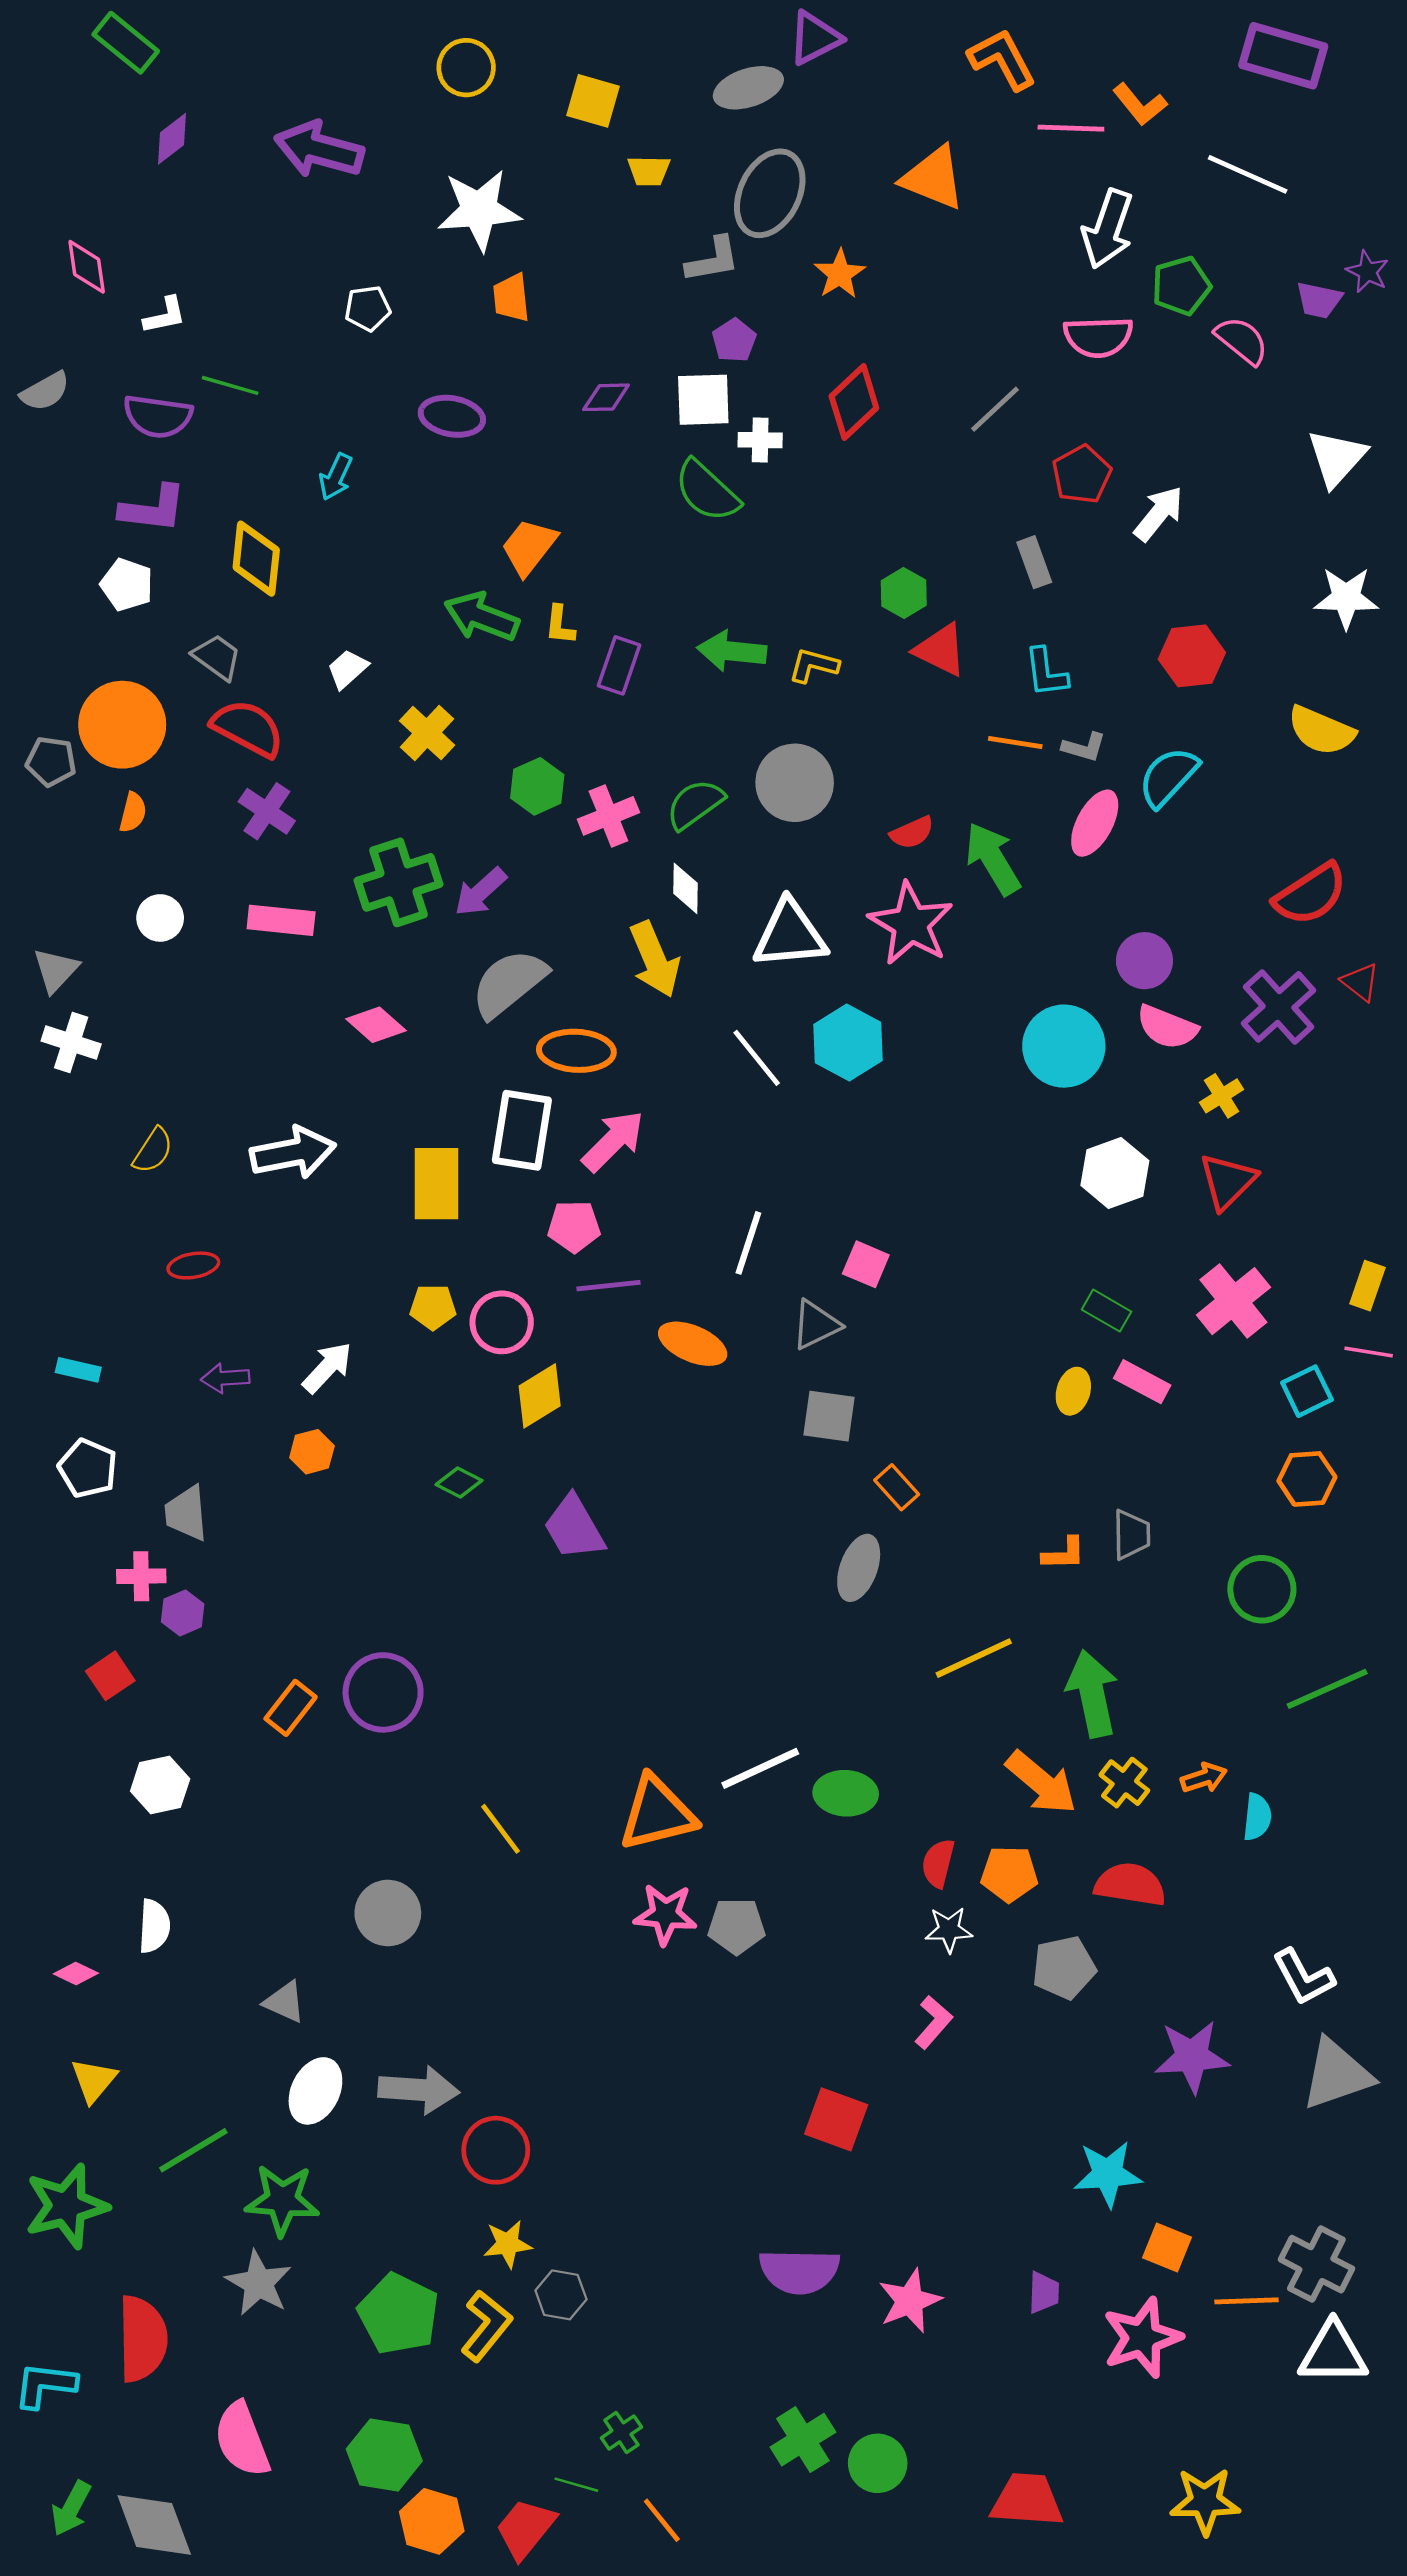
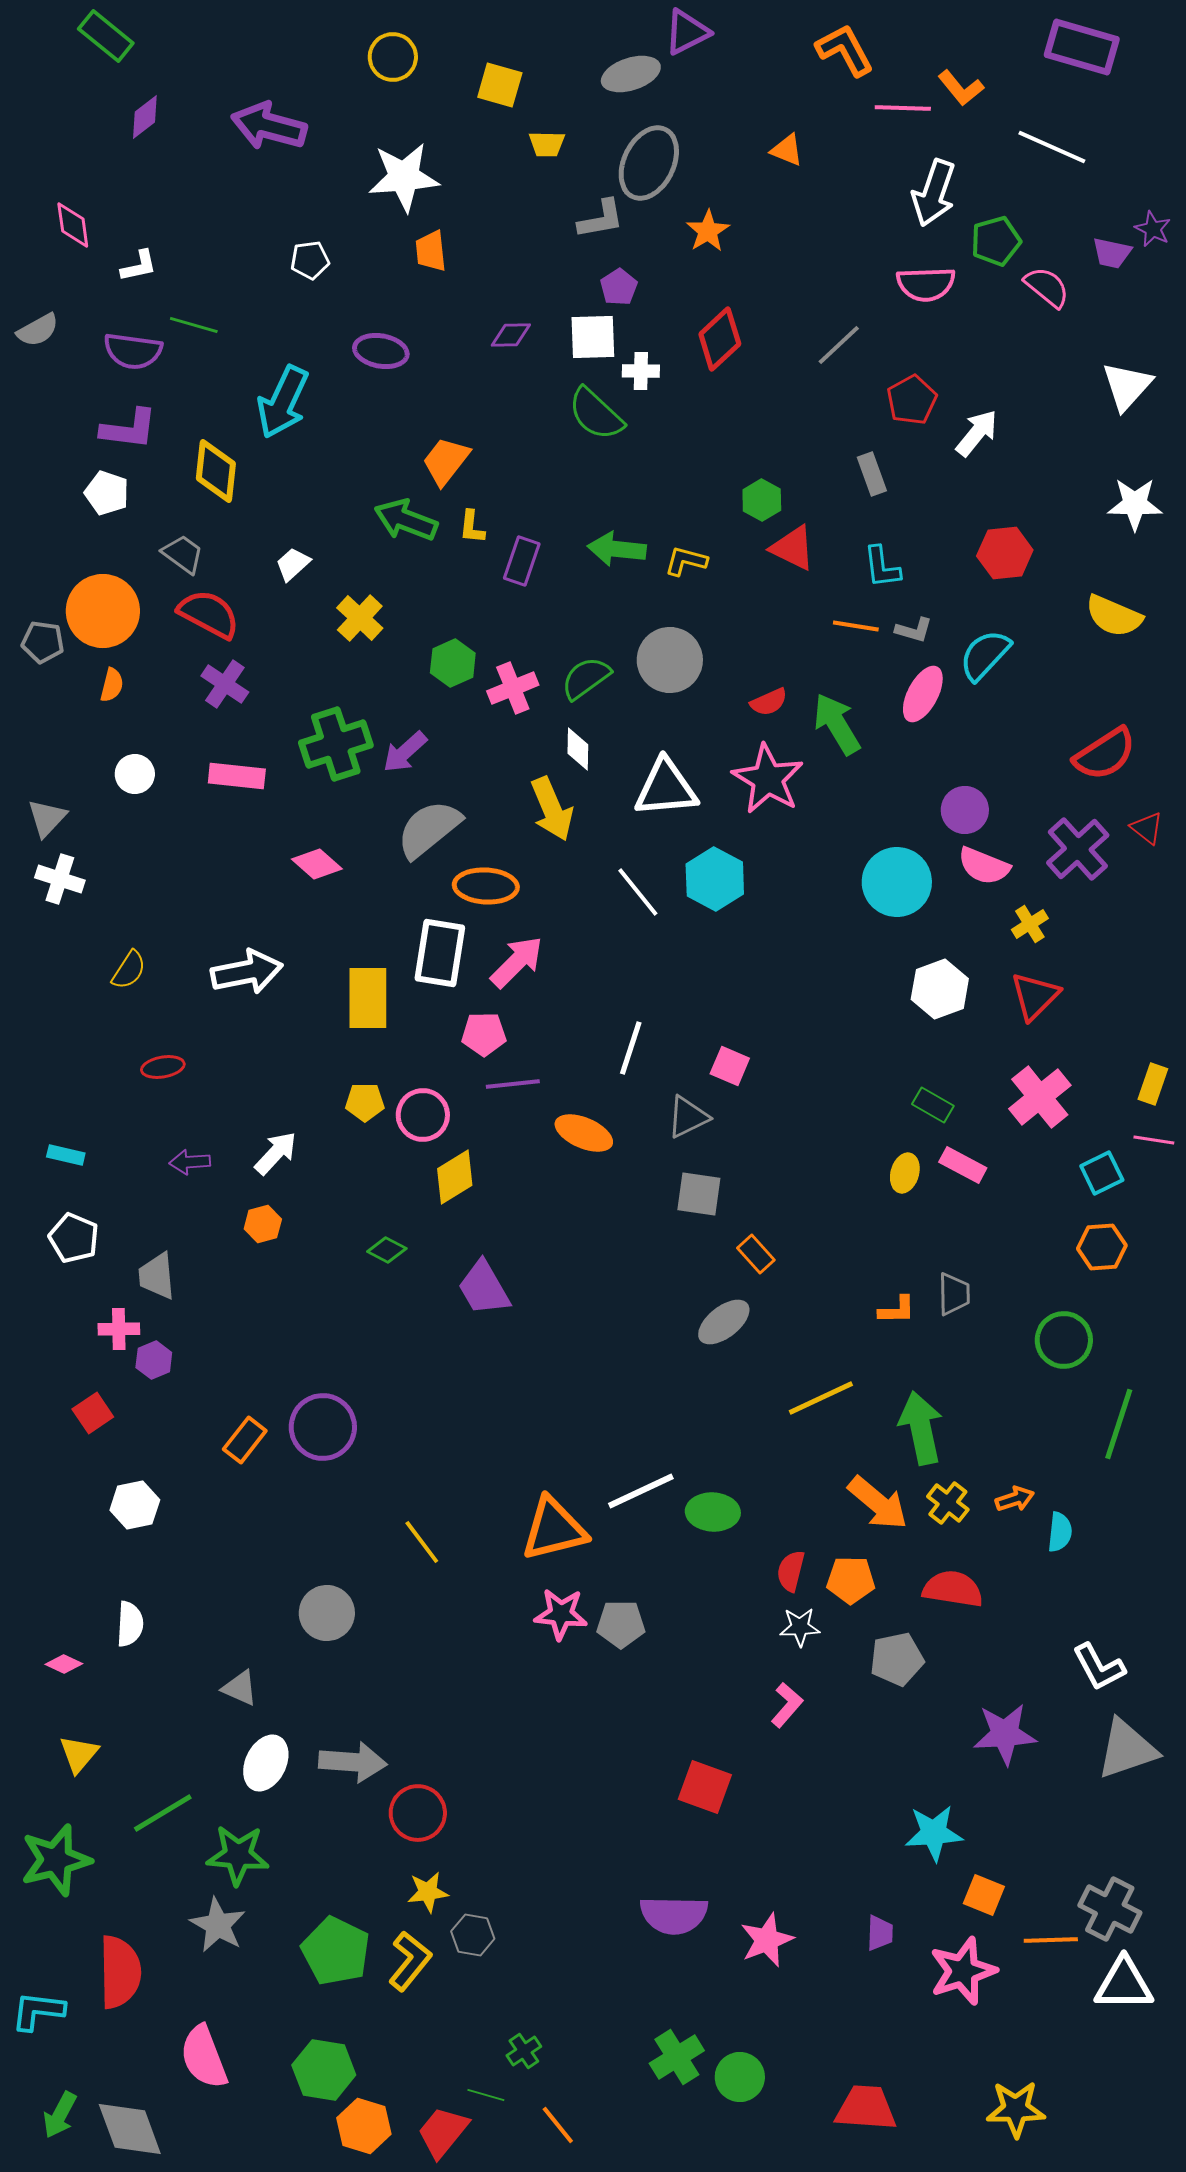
orange triangle: (933, 178) -> (787, 150), size x0.6
cyan arrow: (336, 477) -> (283, 402), size x1.8
gray ellipse: (859, 1568) -> (724, 1322), turned 32
green line: (1327, 1689) -> (1119, 1424), turned -48

